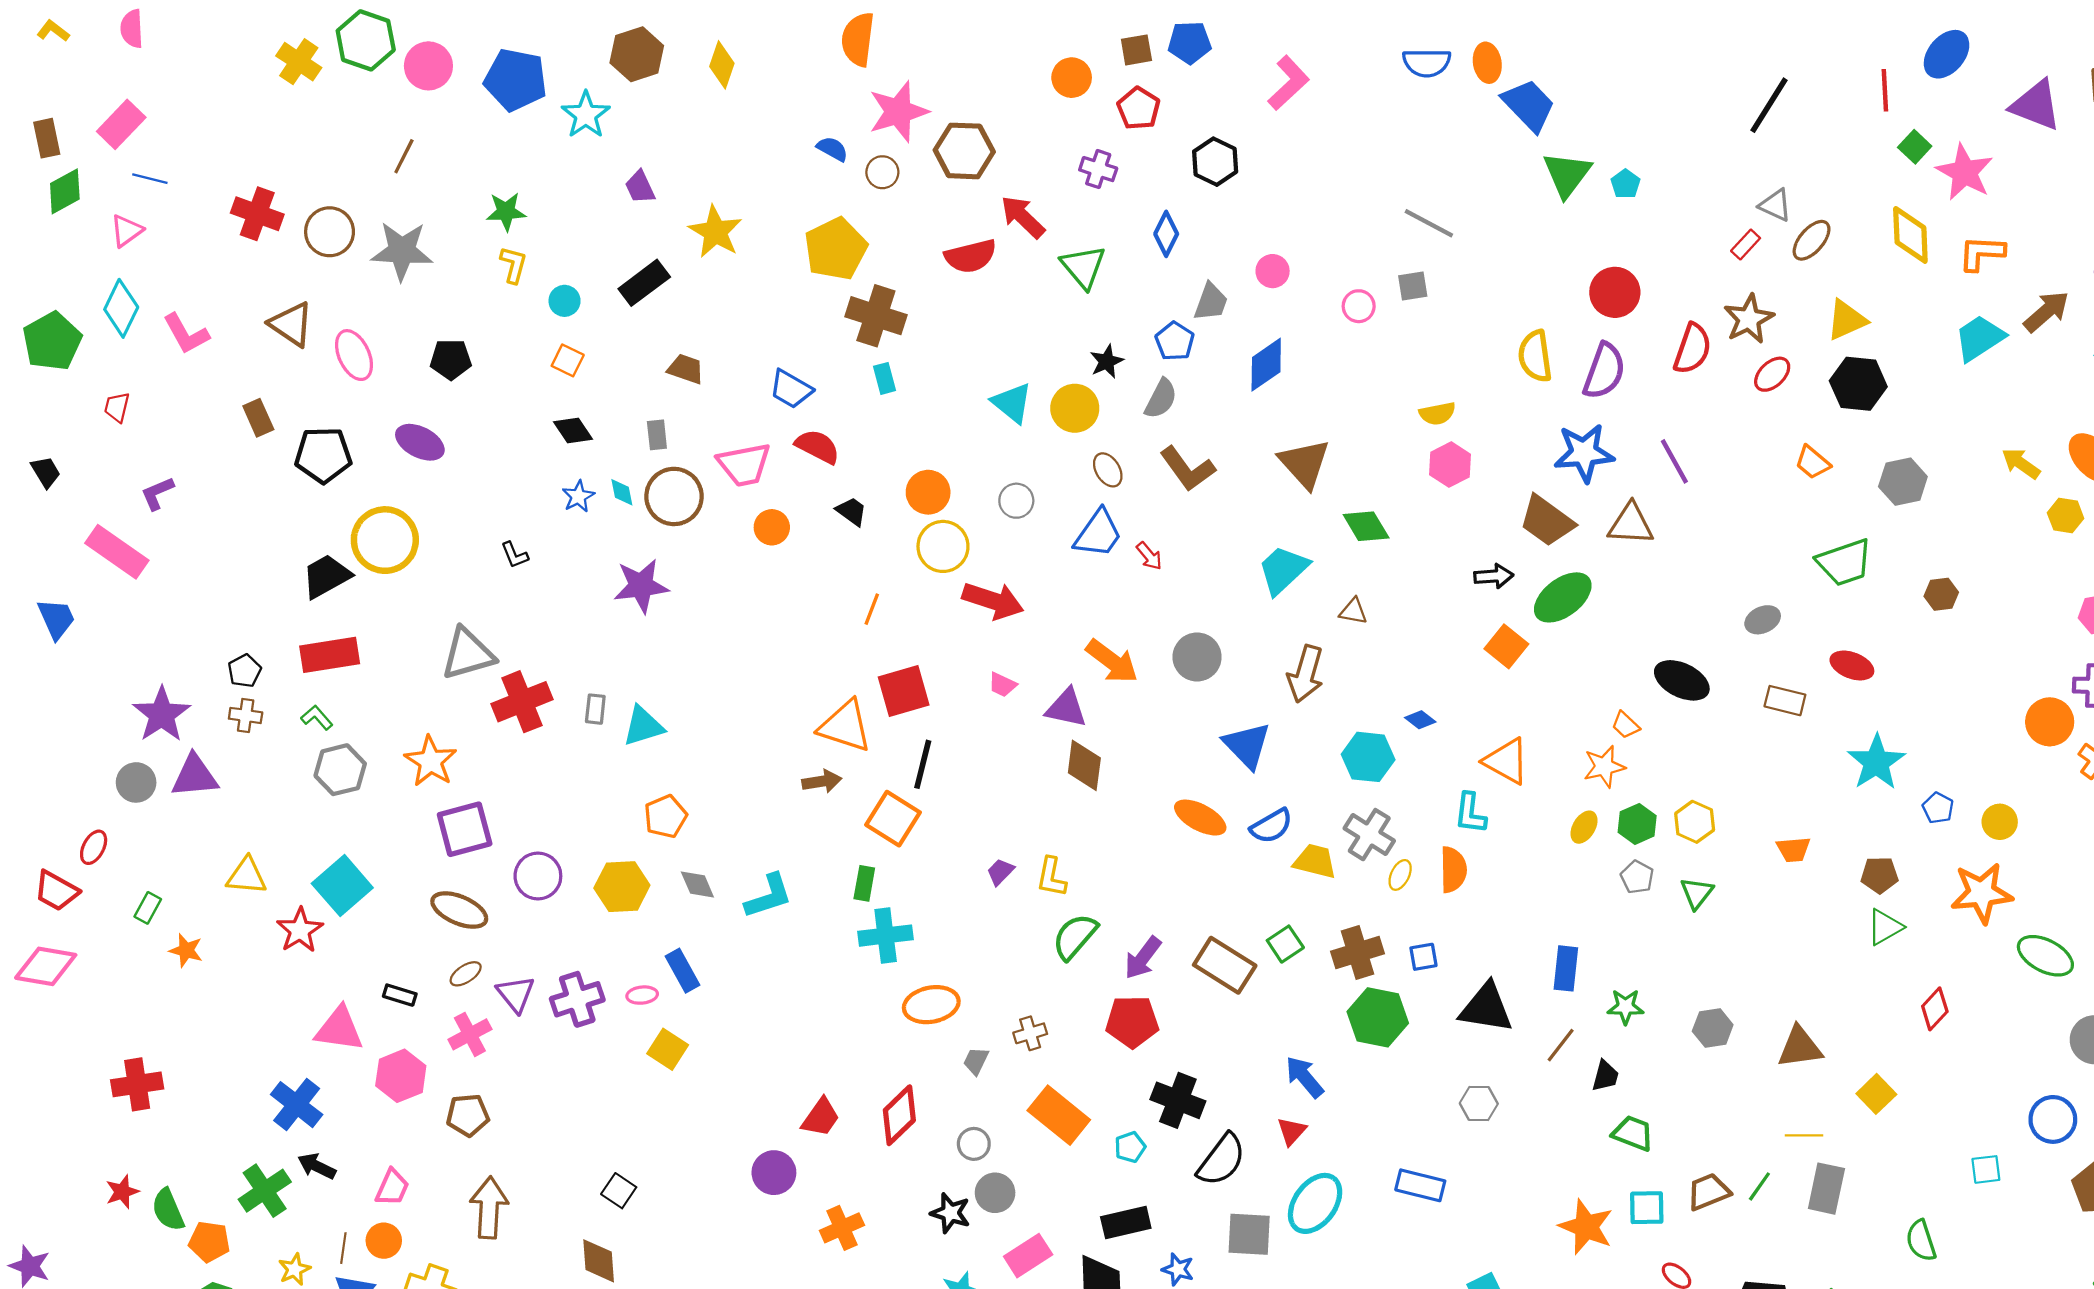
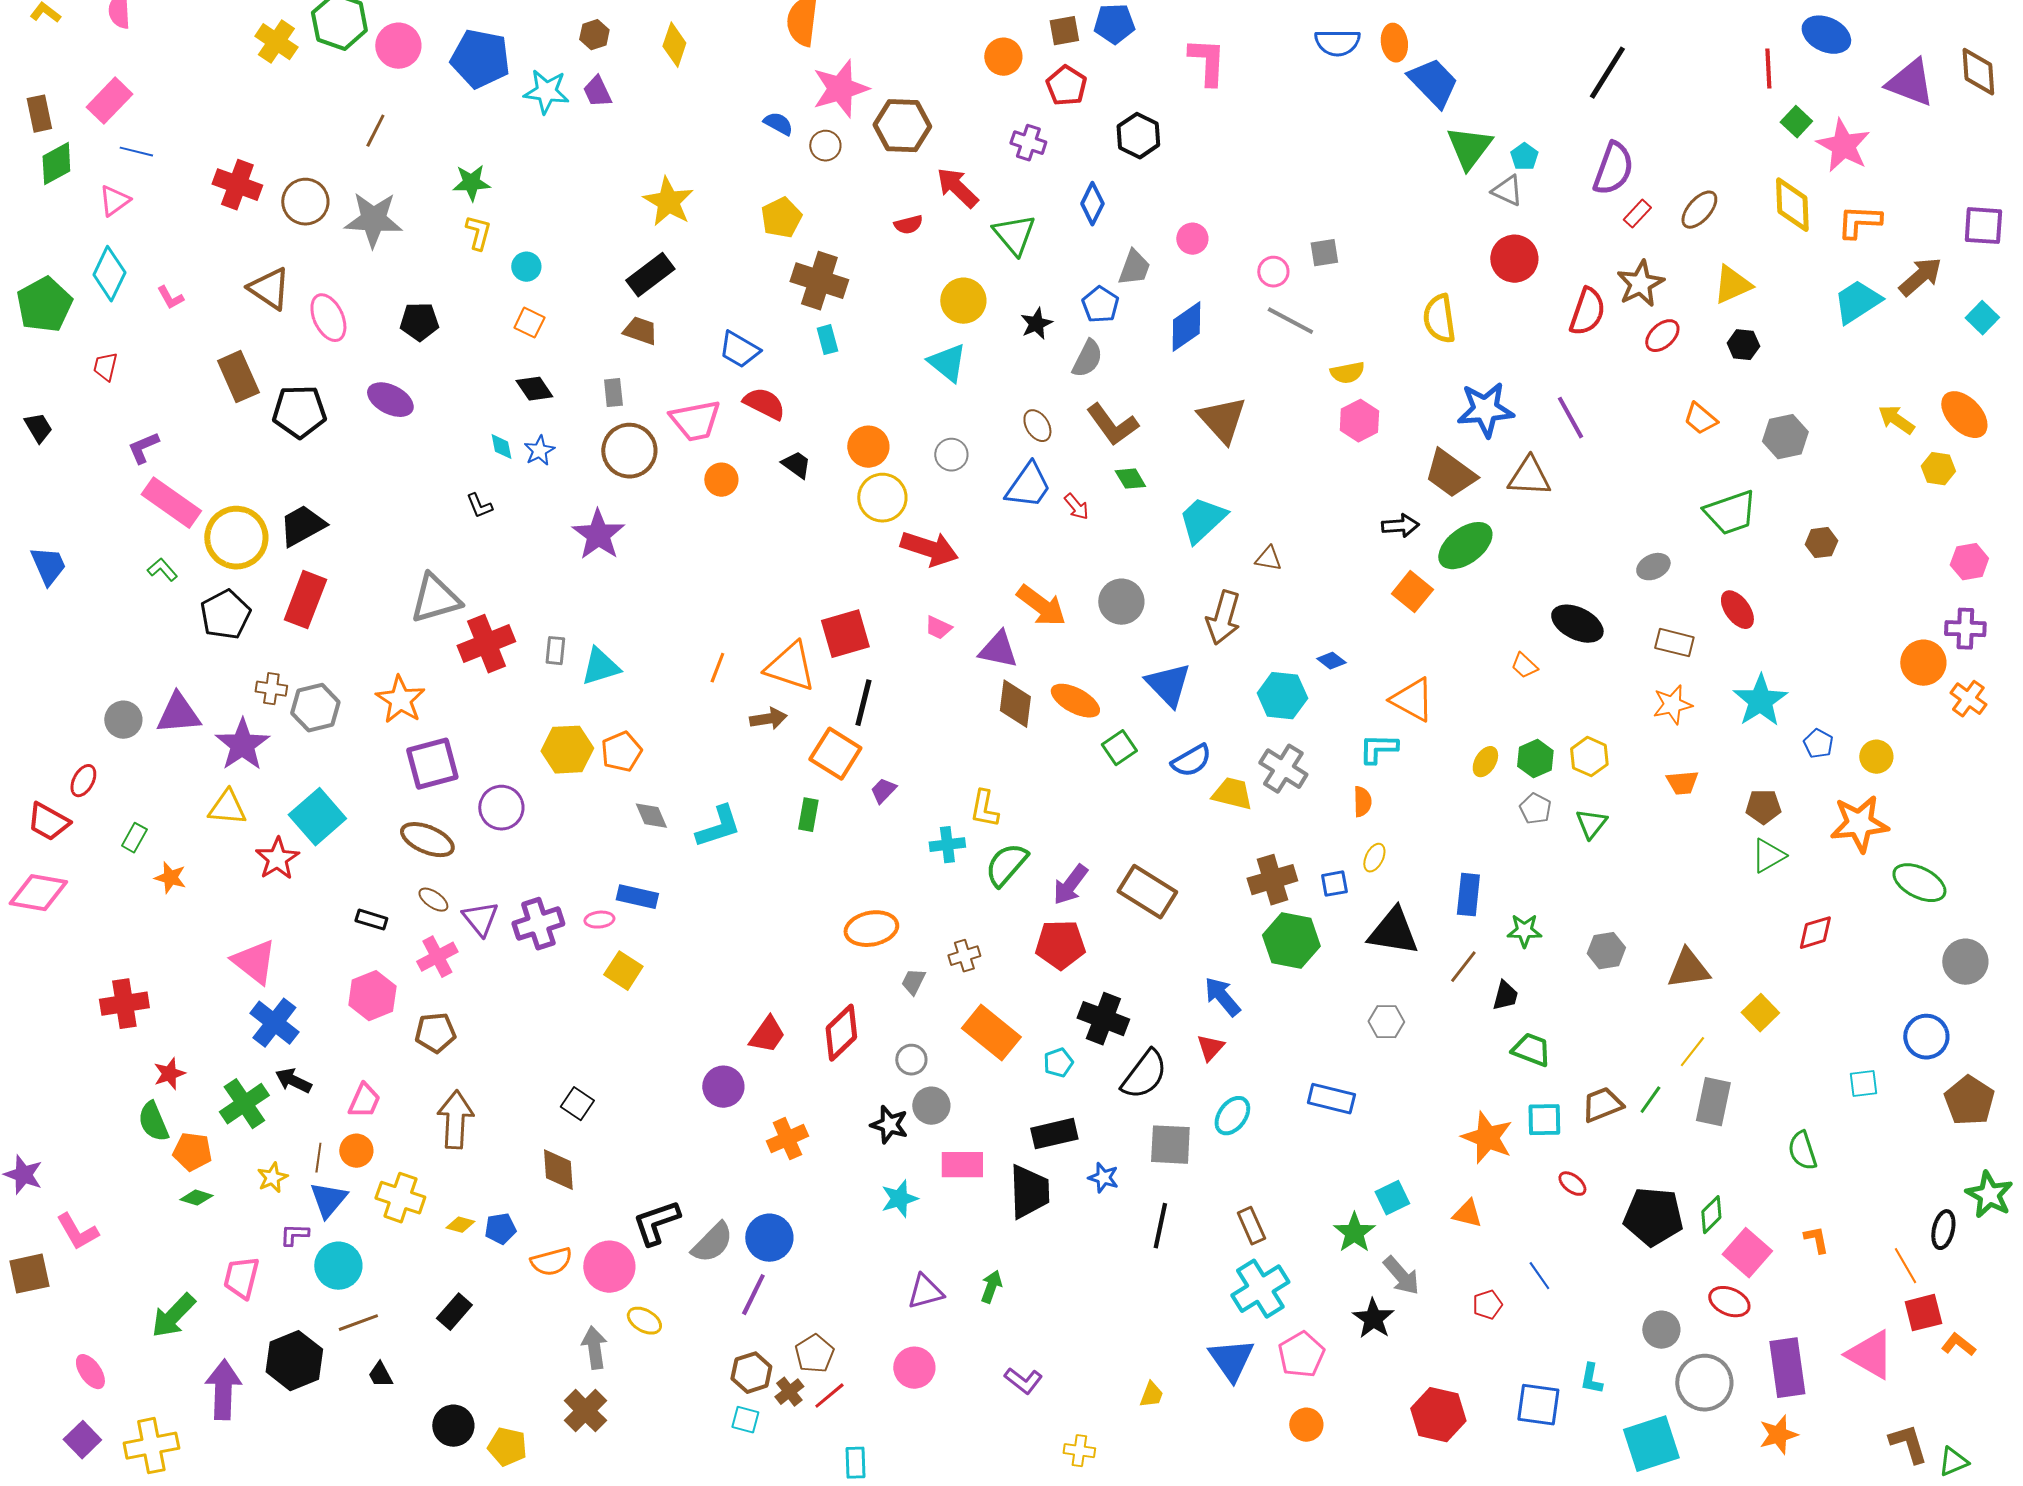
brown hexagon: (637, 54) -> (594, 35), size x0.6
blue ellipse: (1947, 54) -> (1826, 35), turned 75
pink L-shape: (1288, 83) -> (1207, 62), turned -44
black line: (1769, 105) -> (1607, 73), moved
cyan star: (586, 115) -> (546, 92), turned -30
purple trapezoid: (640, 187) -> (597, 92), moved
gray triangle: (1775, 205) -> (1507, 191), moved
gray line: (1429, 223) -> (1290, 321), moved
yellow pentagon: (836, 249) -> (781, 218), size x0.7
red semicircle: (971, 256) -> (908, 225), size x0.6
black rectangle: (644, 283) -> (650, 275), moved
pink L-shape: (186, 334) -> (170, 298), size x0.6
purple semicircle: (1604, 371) -> (1613, 169), moved
black hexagon: (1858, 384) -> (1743, 345), size x0.6
yellow circle: (1075, 408) -> (963, 301), moved
brown rectangle: (258, 418) -> (238, 377), size x1.4
cyan diamond: (622, 492) -> (501, 447), moved
green diamond: (1366, 526) -> (1130, 479), moved, size x0.7
yellow circle: (385, 540) -> (236, 538), moved
pink rectangle: (117, 552) -> (171, 503), moved
purple star: (641, 586) -> (598, 535), turned -30
orange line: (872, 609) -> (717, 668), moved
red rectangle: (330, 655) -> (305, 600), turned -60
red ellipse: (1852, 665) -> (1737, 610), turned 33
black pentagon: (245, 671) -> (225, 615), size x1.6
purple star: (162, 714) -> (242, 745), moved
brown cross: (246, 715) -> (271, 689), moved
green L-shape: (317, 718) -> (162, 570), moved
orange star: (1604, 766) -> (1672, 705), moved
cyan L-shape: (1470, 813) -> (1378, 749), turned 84
orange ellipse: (1200, 818) -> (1075, 701), moved
orange semicircle: (1453, 870) -> (1362, 802), size x0.7
purple trapezoid: (1000, 872) -> (883, 791), moved
yellow ellipse: (1400, 875) -> (1374, 858), moved
yellow hexagon: (622, 887) -> (567, 750), moved
cyan cross: (886, 936) -> (947, 845), moved, size x0.7
green square: (1285, 944) -> (1119, 748), moved
blue rectangle: (683, 971) -> (637, 897), turned -48
brown ellipse: (466, 974) -> (433, 900), turned 68
red diamond: (1935, 1009) -> (1815, 933), turned 30
pink triangle: (339, 1029) -> (254, 962), moved, turned 30
yellow line: (1804, 1135) -> (1692, 1052), turned -52
red star: (122, 1192) -> (169, 1074), moved
cyan ellipse: (1315, 1203) -> (1232, 1116), size x0.7
pink rectangle: (1028, 1256) -> (962, 1165), turned 33

